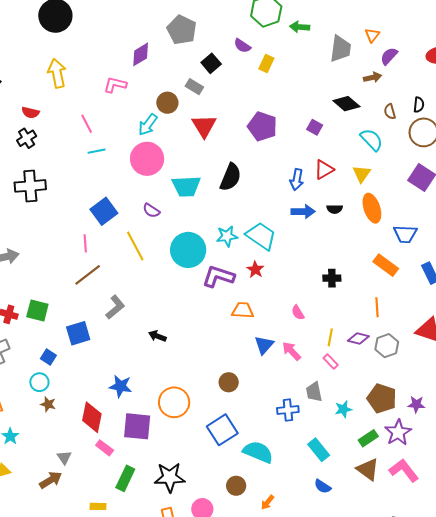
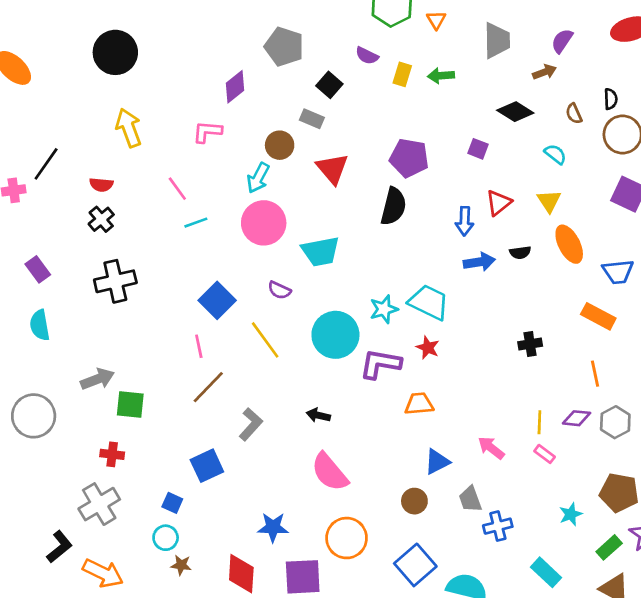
green arrow: (300, 27) -> (441, 76), moved
orange triangle: (372, 35) -> (436, 20), moved
cyan semicircle: (372, 140) -> (555, 154), size x0.7
black semicircle: (231, 177) -> (394, 206), moved
green square: (37, 311) -> (130, 405), moved
pink semicircle: (298, 313) -> (330, 472), moved, size x2.0
black arrow: (157, 336) -> (318, 415), moved
blue triangle: (264, 345) -> (437, 462), moved, turned 30
gray trapezoid: (314, 392) -> (470, 499), moved

